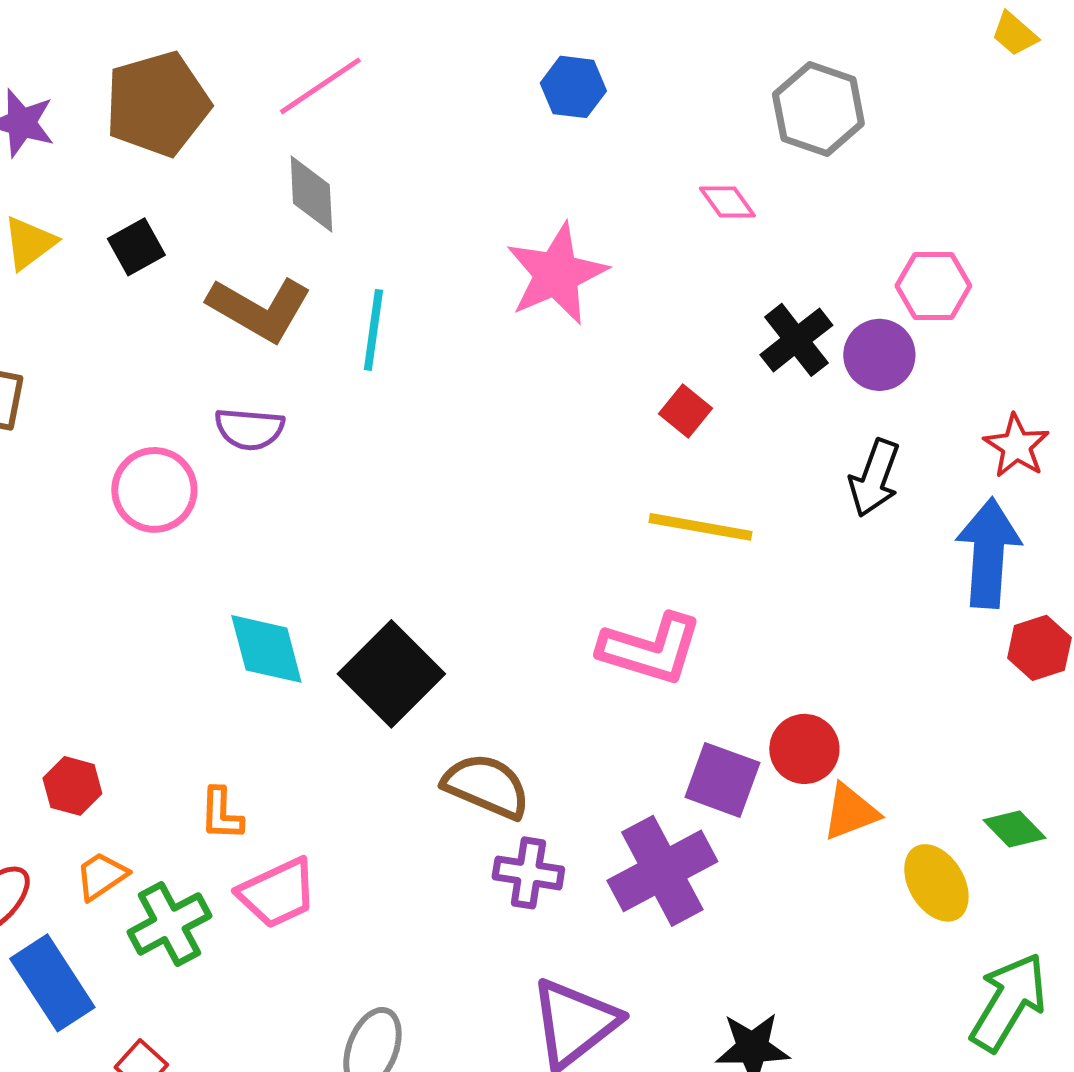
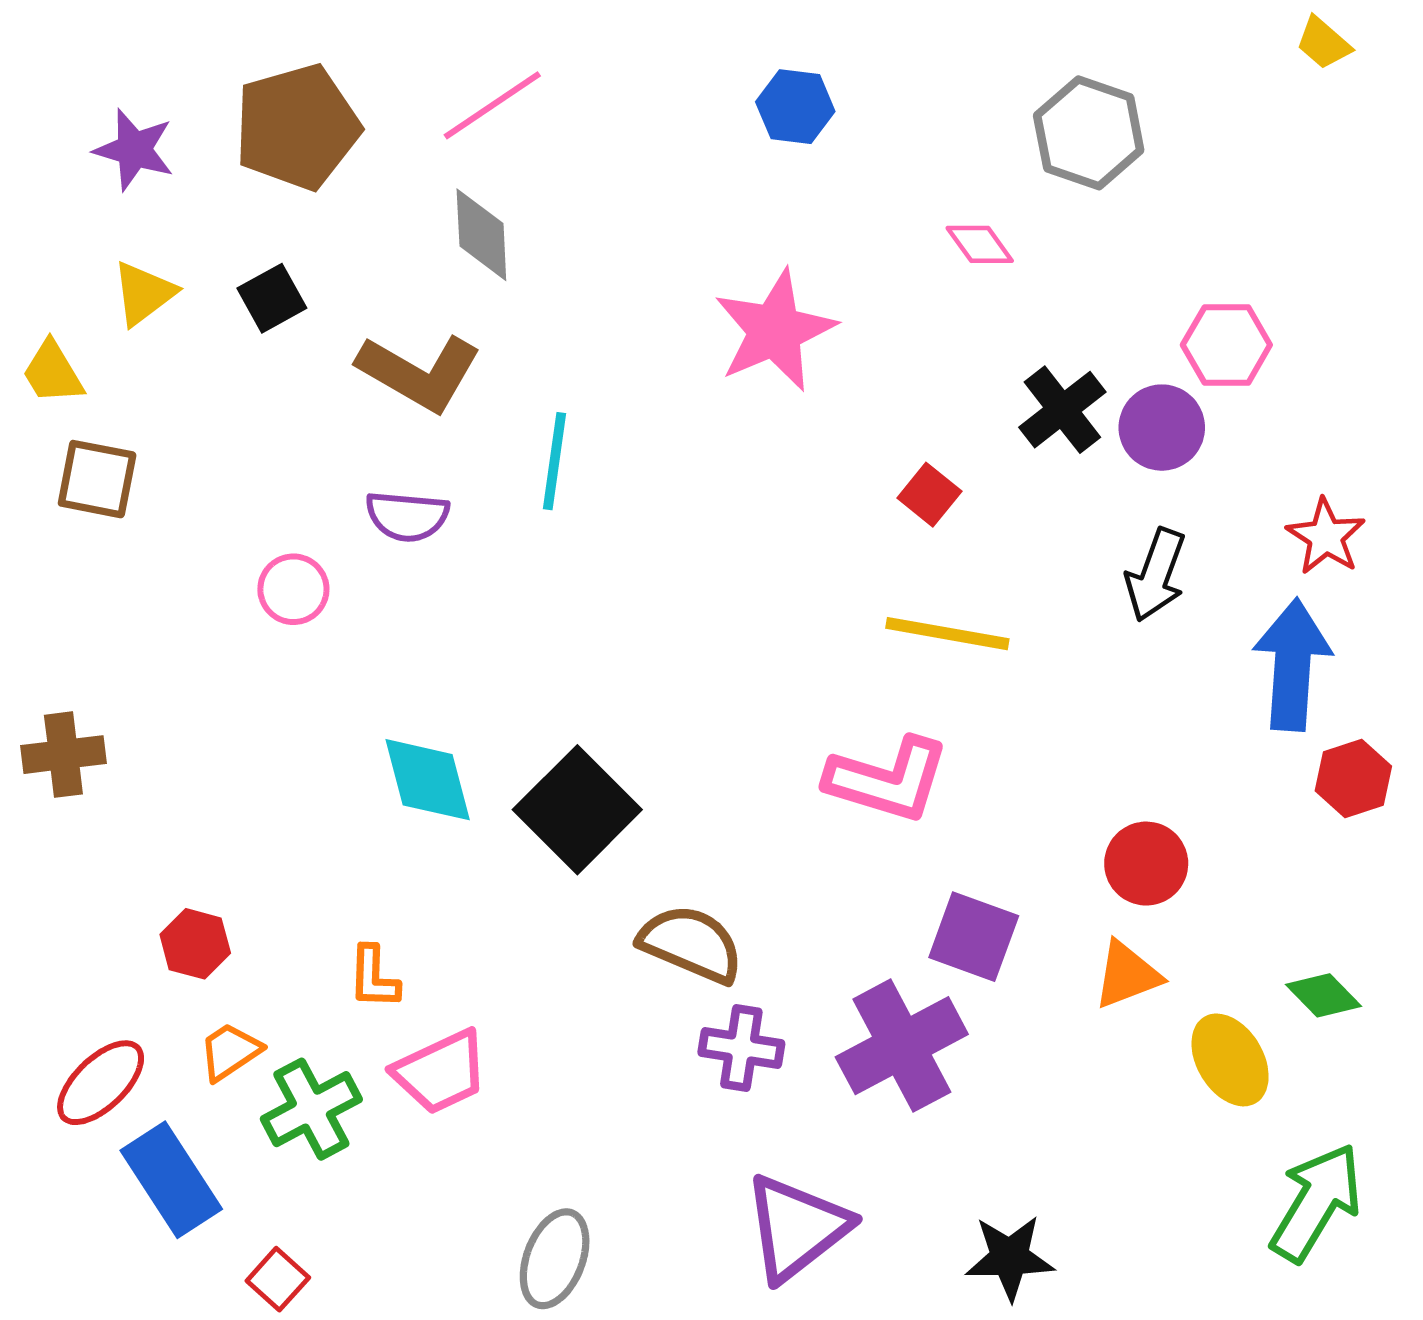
cyan line: (373, 330) -> (555, 461), moved
pink circle: (154, 490) -> (293, 589), size x0.7
red circle: (804, 749) -> (1146, 864), moved

